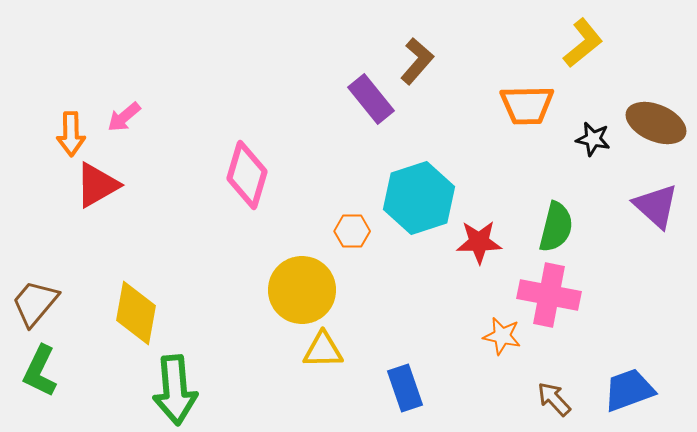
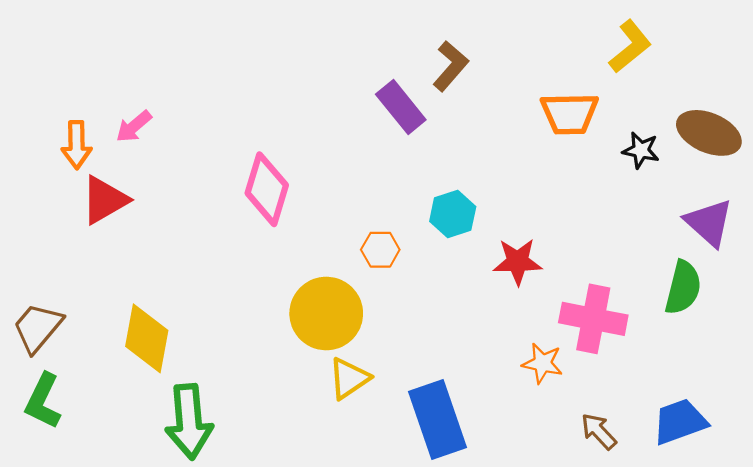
cyan hexagon: (419, 198) -> (453, 214), size x0.6
green semicircle: (556, 227) -> (683, 288), moved
yellow triangle: (323, 350) -> (349, 378), turned -33
blue rectangle: (405, 388) -> (438, 419), size x1.5

